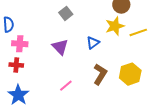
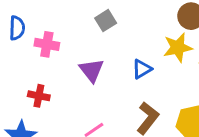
pink cross: (20, 44) -> (47, 44), moved
red cross: (16, 65) -> (39, 96), moved

